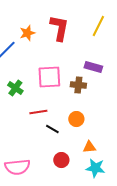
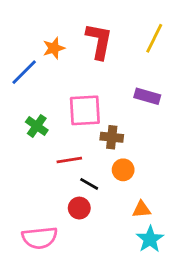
brown cross: (78, 85) -> (112, 137), moved
red circle: (61, 160) -> (79, 208), moved
cyan star: (95, 168) -> (150, 239), turned 30

